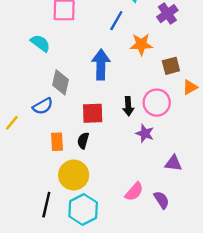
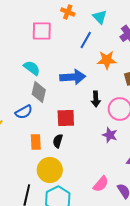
cyan semicircle: (40, 43) -> (32, 68), moved
blue arrow: (101, 65) -> (73, 77), turned 85
black arrow: (128, 106) -> (96, 99), moved

